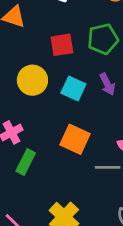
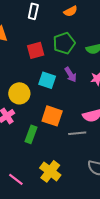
yellow circle: (32, 80) -> (19, 93), moved
green rectangle: (26, 162) -> (31, 134), moved

